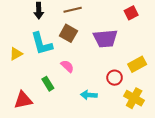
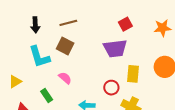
purple trapezoid: (105, 39) -> (115, 48), moved
yellow triangle: (16, 54) -> (15, 82), moved
yellow rectangle: (137, 64) -> (133, 74), turned -54

